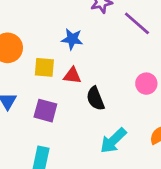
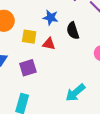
black semicircle: (95, 99) -> (73, 31), moved
purple square: (45, 111) -> (28, 68), turned -36

